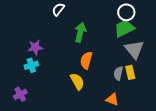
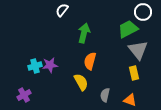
white circle: (126, 12) -> (143, 12), moved
purple star: (35, 47) -> (50, 65), moved
gray semicircle: (118, 73) -> (105, 95), moved
orange triangle: (112, 99) -> (130, 100), moved

